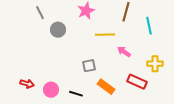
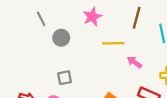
gray square: (89, 66) -> (65, 78), moved

